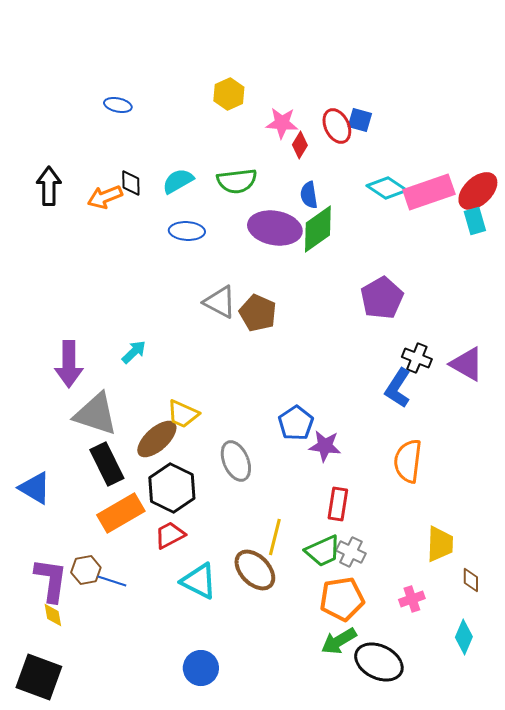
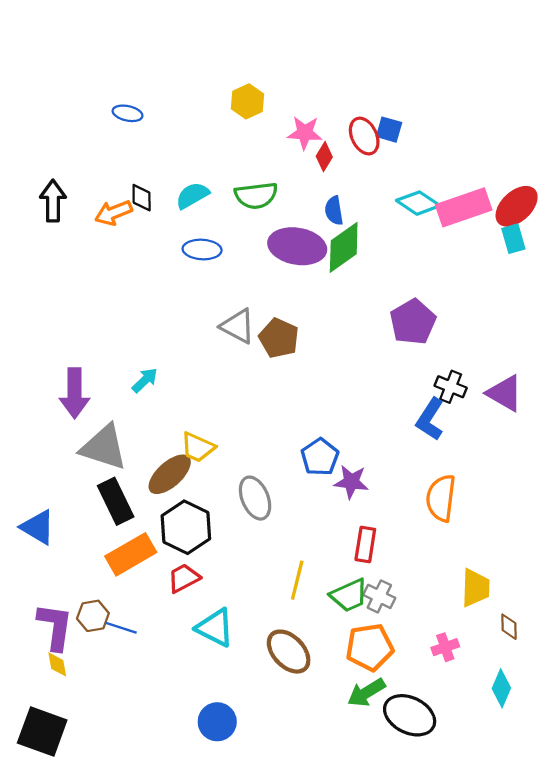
brown ellipse: (255, 570) -> (289, 652), moved

